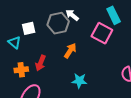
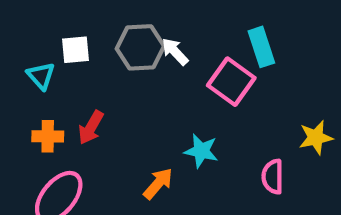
white arrow: (72, 15) -> (175, 52), moved
orange arrow: (70, 51) -> (158, 183), moved
cyan star: (79, 81) -> (201, 151), moved

